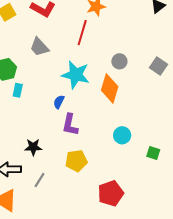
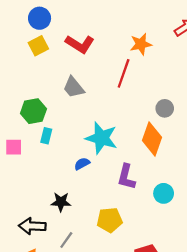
cyan star: (76, 75) -> (101, 138), moved
blue semicircle: (59, 102) -> (82, 164), moved, turned 32
purple L-shape: (70, 125) -> (126, 177), moved

